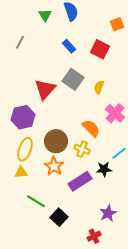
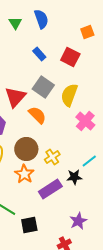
yellow semicircle: (99, 87) -> (69, 95), size x1.6
orange semicircle: (91, 128) -> (37, 115), moved
yellow cross: (82, 149) -> (52, 157), turned 35
black square: (59, 217) -> (29, 225), turned 36

